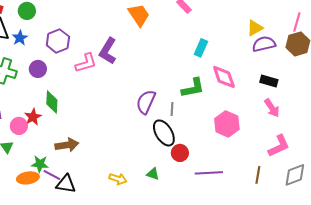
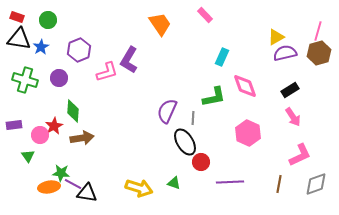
black rectangle: (269, 81) -> (290, 90), turned -48
brown arrow: (67, 145) -> (82, 138), moved
yellow arrow: (118, 179) -> (139, 188), size x1.5

